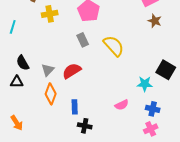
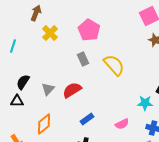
yellow cross: (50, 14) -> (50, 33), turned -35
black semicircle: (23, 63) -> (23, 82), turned 63
orange diamond: (51, 94) -> (44, 124), moved, turned 30
blue rectangle: (75, 107) -> (87, 119), moved, turned 56

